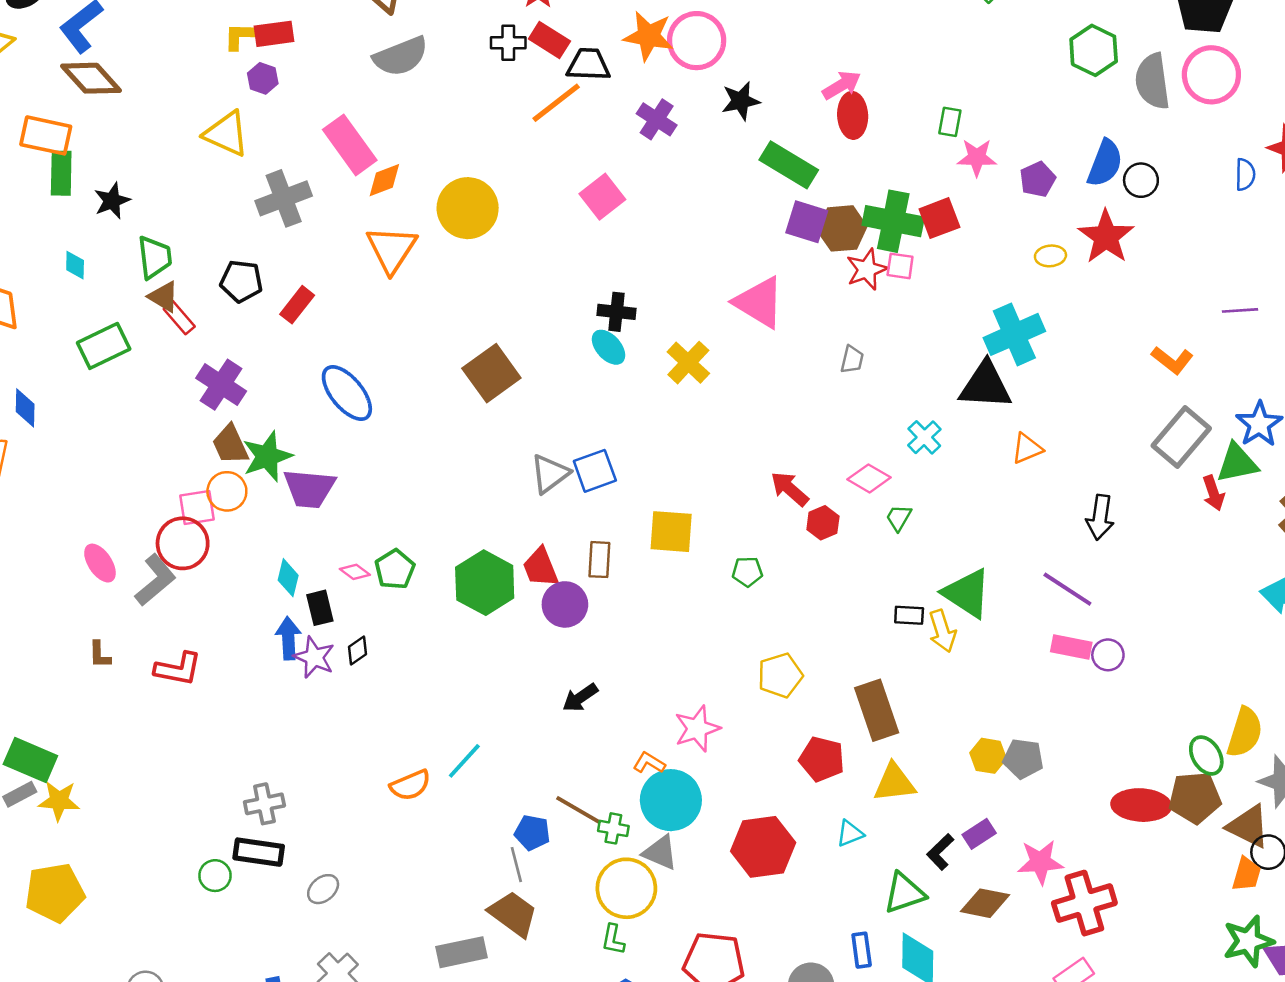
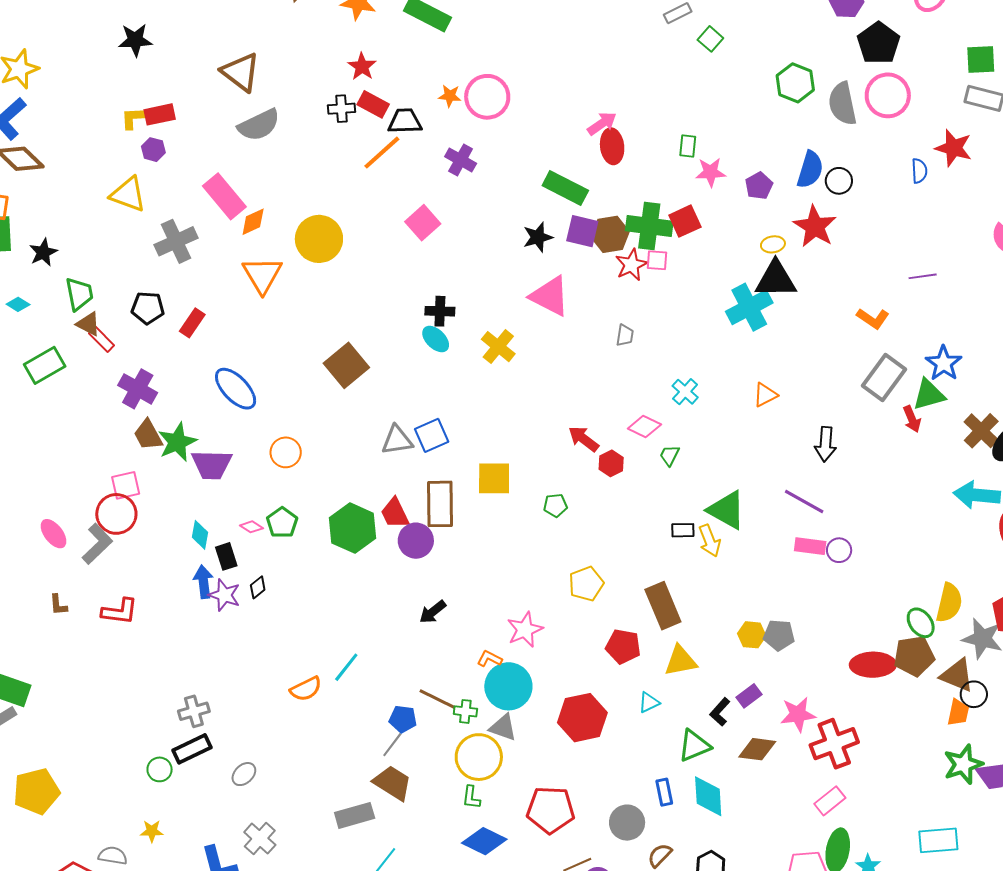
orange star: (649, 36) -> (450, 96), size x0.6
black star: (741, 101) -> (538, 237), moved
cyan diamond: (75, 265) -> (18, 304), turned -55
black triangle: (985, 385) -> (776, 279), moved
gray triangle: (550, 474) -> (397, 440), turned 32
orange circle: (227, 491) -> (286, 452), moved
brown rectangle: (599, 560) -> (440, 504), size x1.6
yellow star: (59, 801) -> (152, 831), moved, size x0.7
black rectangle: (259, 852) -> (192, 749), turned -30
gray line: (516, 865) -> (392, 745), turned 56

